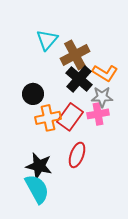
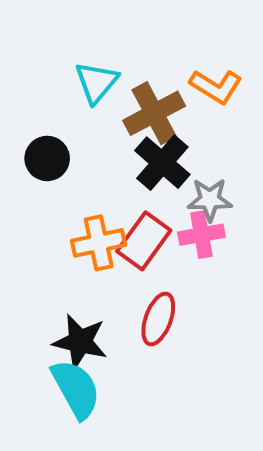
orange L-shape: (105, 73) -> (216, 86), moved
black circle: (33, 94) -> (47, 158), moved

